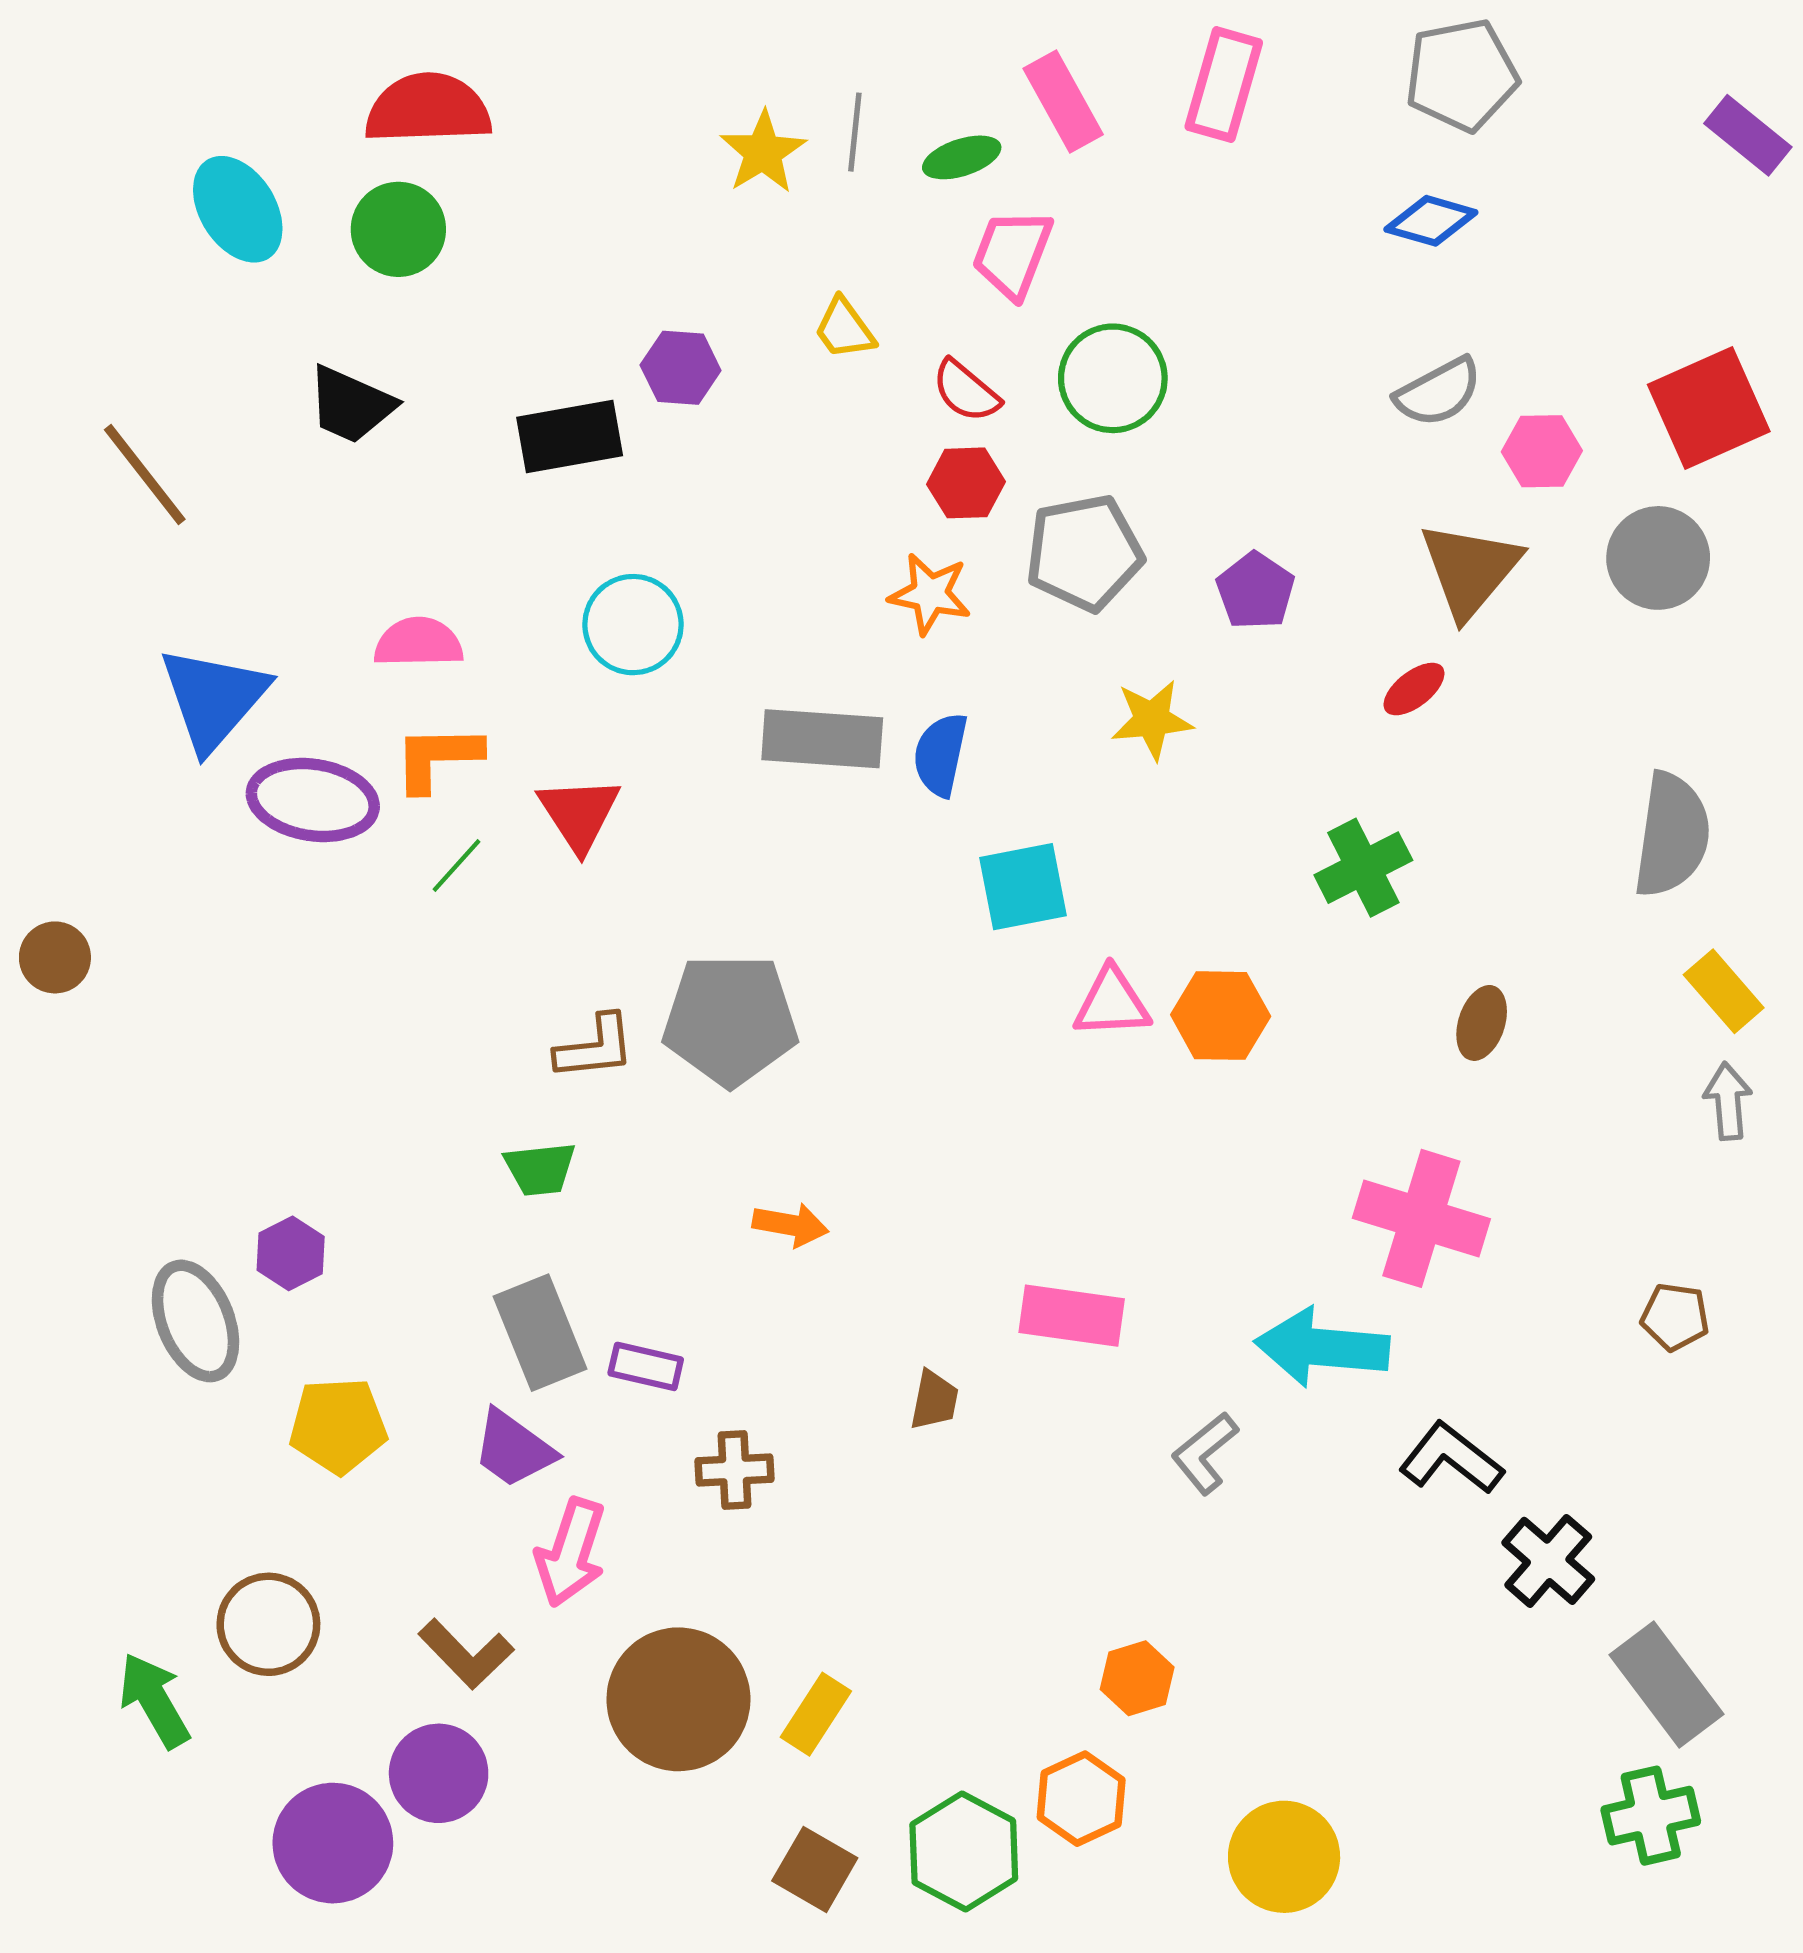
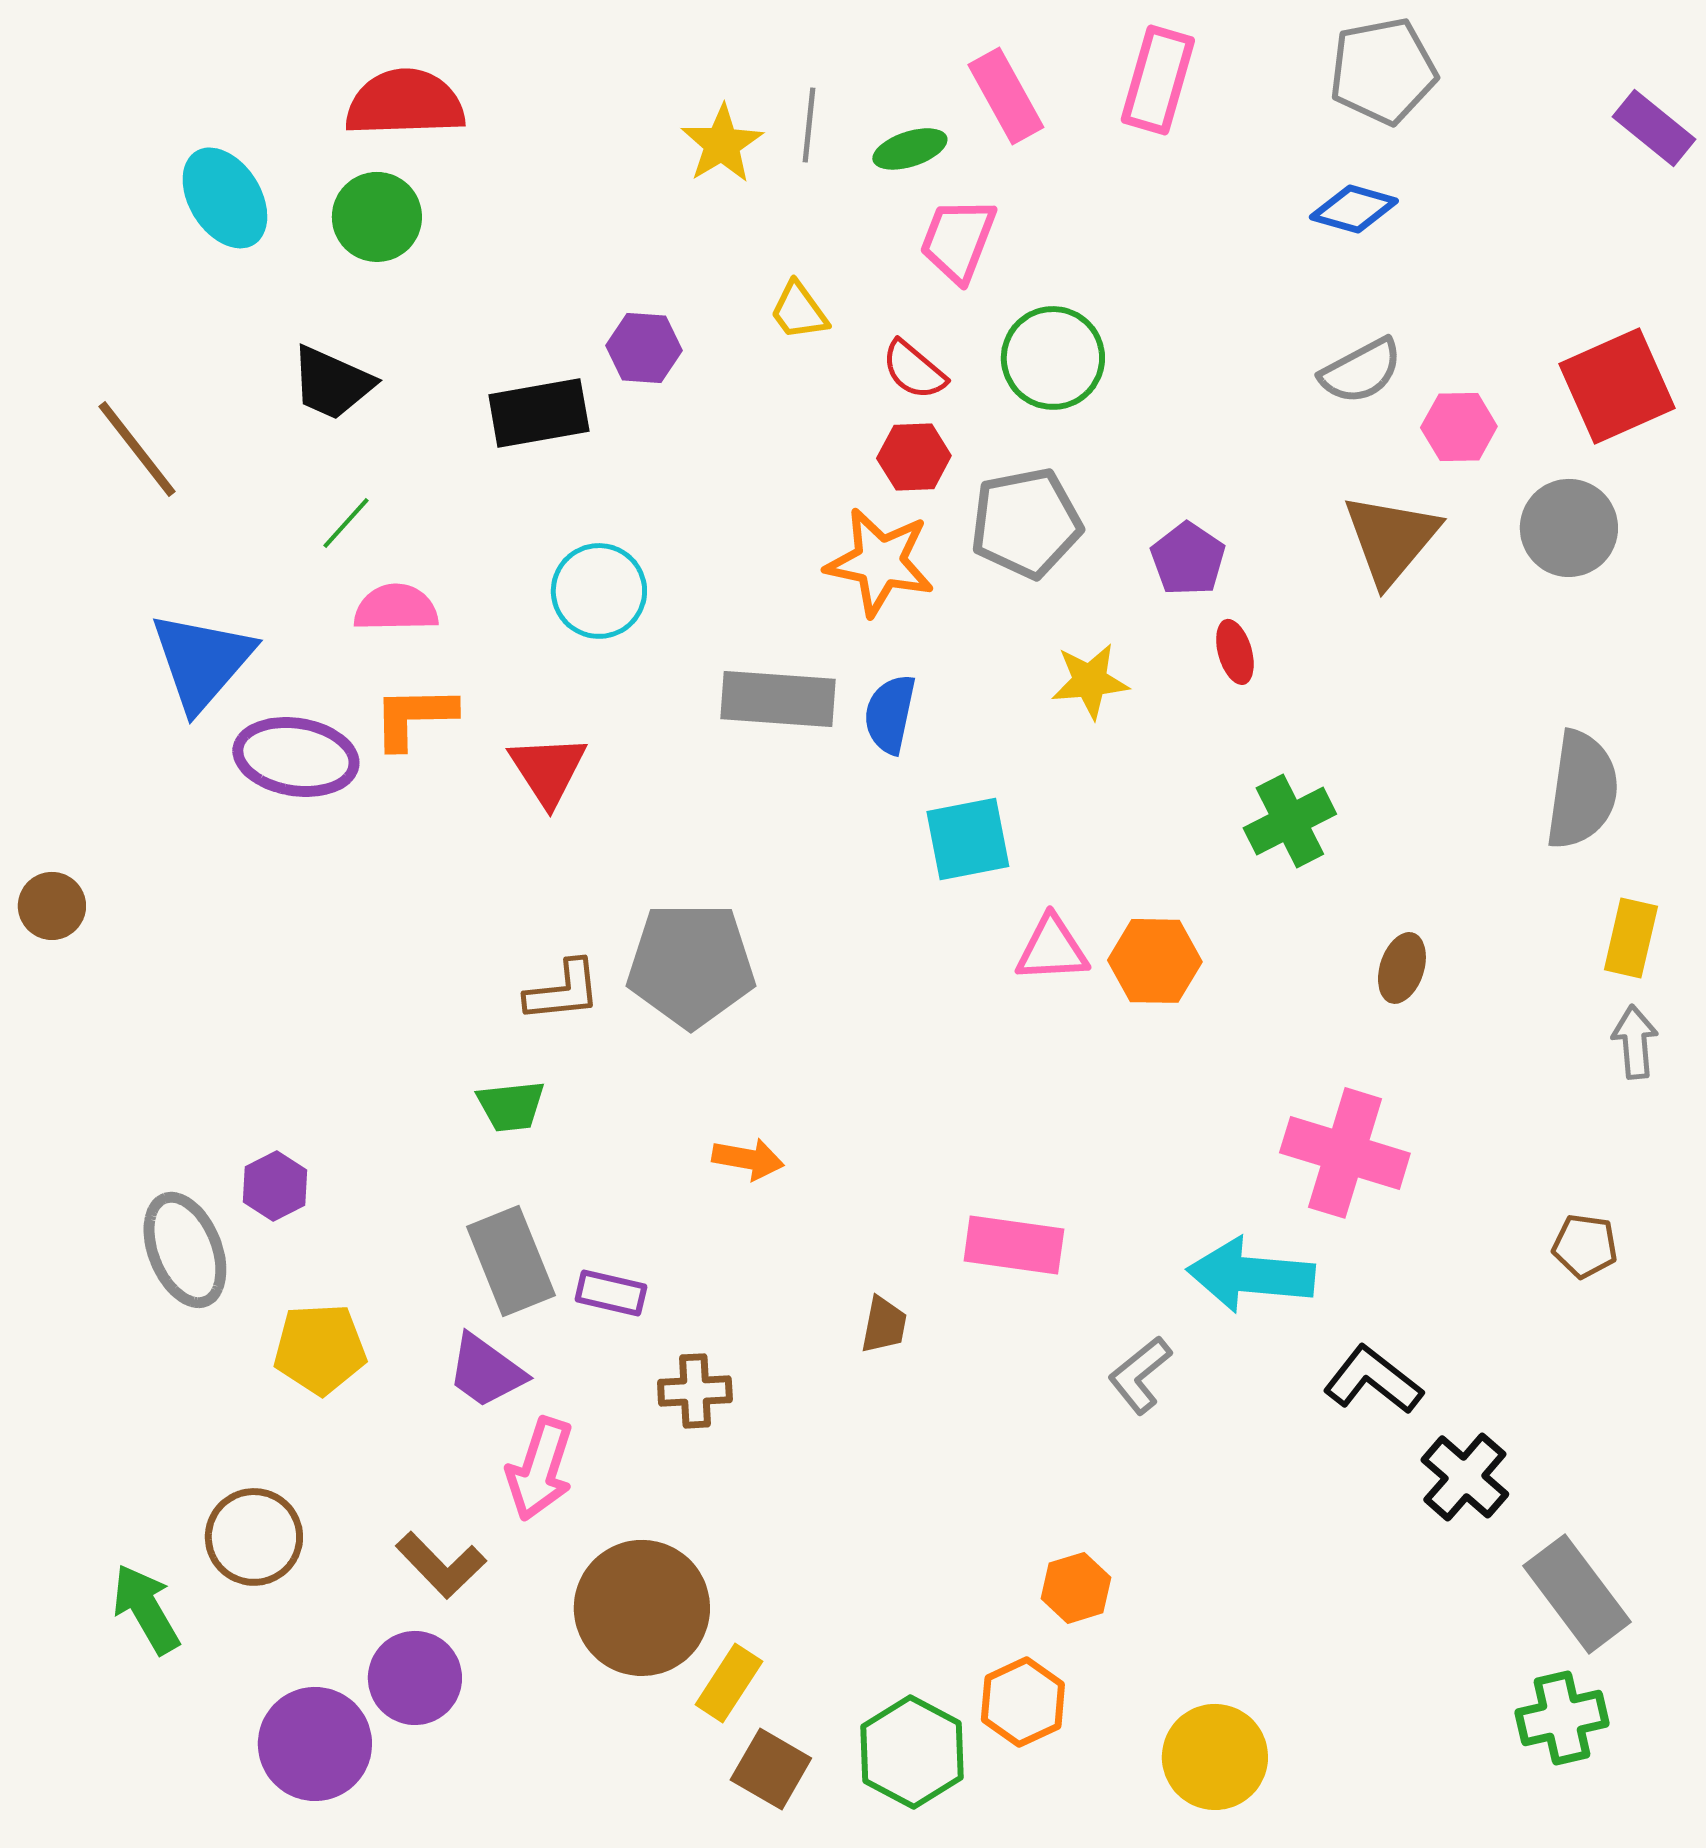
orange star: (930, 594) -> (880, 562), size x1.4
red ellipse: (1414, 689) -> (1235, 652), moved, turned -68
green line: (457, 866) -> (346, 523), moved
yellow rectangle: (1724, 991) -> (1631, 938), turned 54
yellow rectangle: (816, 1714) -> (729, 1683), moved

